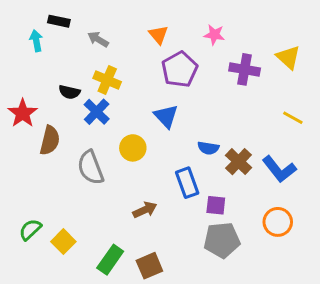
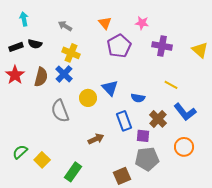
black rectangle: (59, 21) -> (16, 47), moved, turned -32
cyan arrow: (36, 41) -> (24, 19), moved
yellow triangle: (288, 57) -> (200, 50), moved
black semicircle: (69, 92) -> (35, 44), moved
blue triangle: (166, 116) -> (110, 88), moved
yellow line: (293, 118) -> (171, 85), moved
brown semicircle: (50, 140) -> (41, 77), moved
brown cross: (239, 162) -> (158, 119), moved
brown square: (149, 266) -> (122, 176), moved

